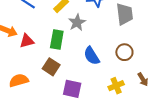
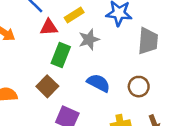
red triangle: (27, 41) -> (49, 27), moved
blue semicircle: (92, 56) -> (98, 83), turned 138

